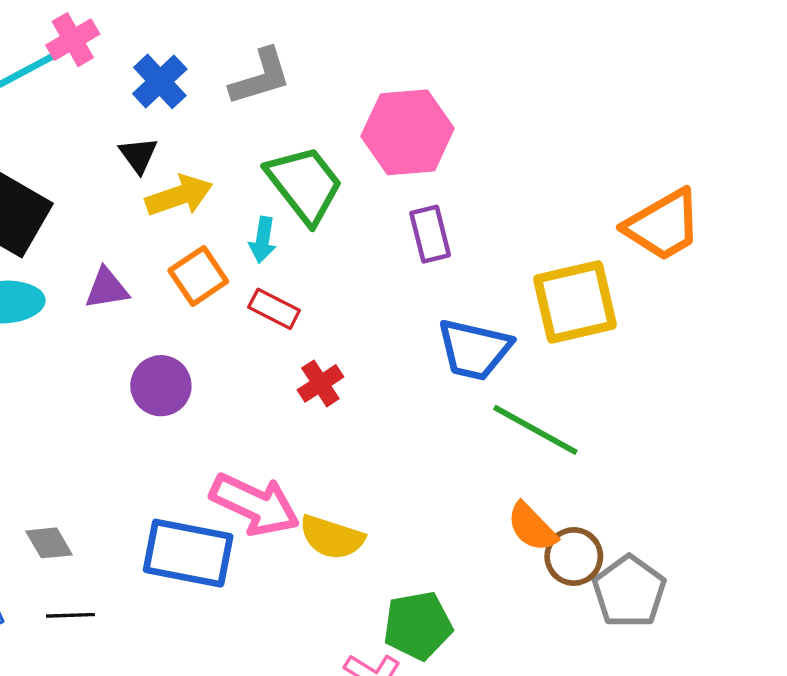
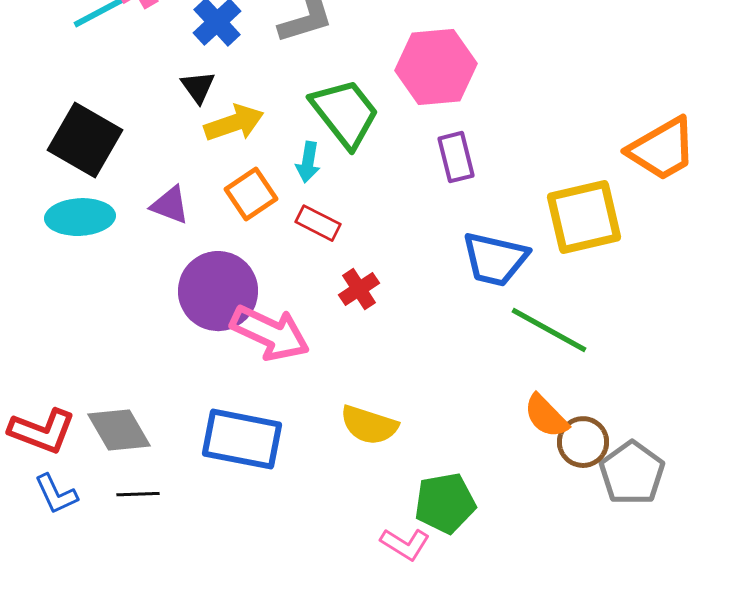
purple triangle: (107, 288) -> (170, 205), turned 30
purple circle: (161, 386) -> (218, 291), size x1.5
pink arrow: (255, 504) -> (270, 333), moved
gray diamond: (49, 543) -> (119, 430), size x1.5

